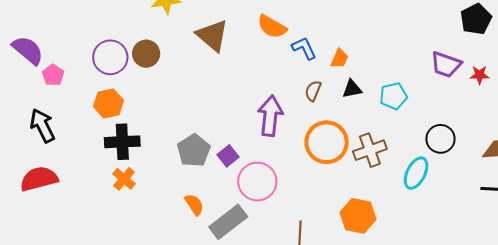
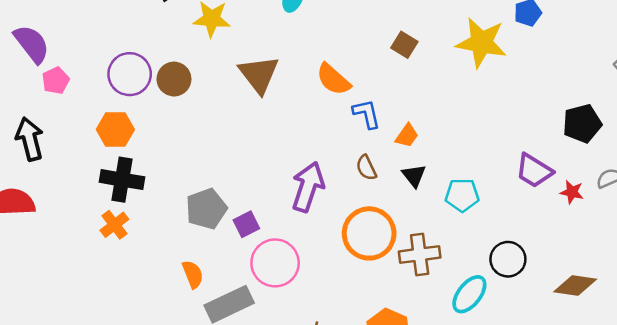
black triangle: (352, 89) -> (414, 176), turned 50
brown semicircle: (313, 91) -> (366, 168), turned -60

